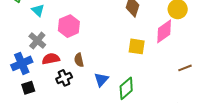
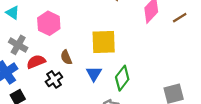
yellow square: (137, 46) -> (104, 42), moved, size x1.4
brown line: (185, 68) -> (180, 18), moved

